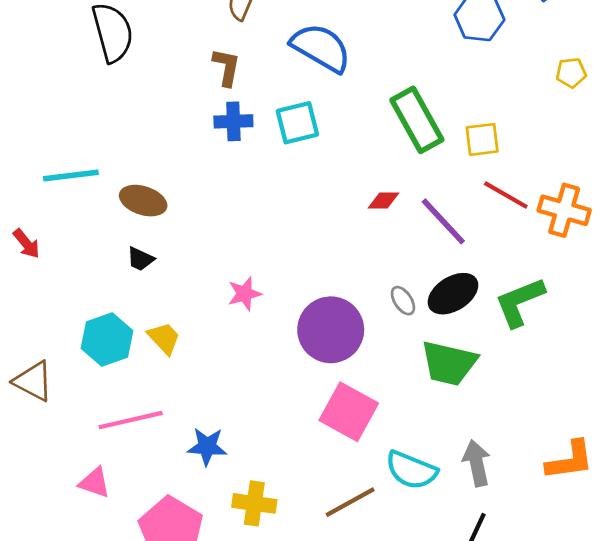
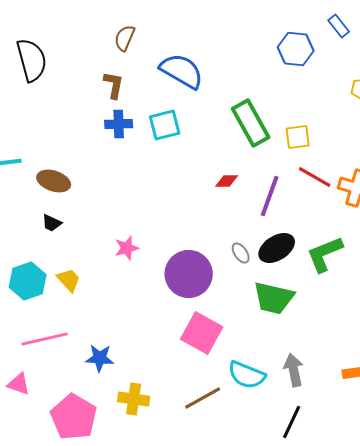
purple line: (443, 221) -> (270, 196), turned 63

